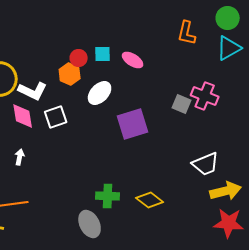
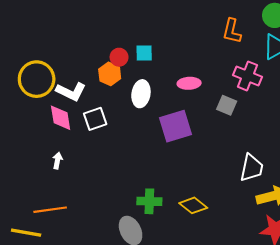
pink ellipse: (133, 60) -> (189, 83), moved, turned -35
white ellipse: (100, 93) -> (141, 94), turned -35
pink cross: (205, 96) -> (248, 76), moved
white trapezoid: (206, 164) -> (252, 168), turned -56

